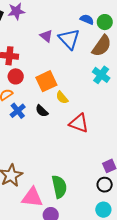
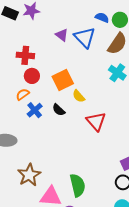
red triangle: (79, 123) -> (96, 121), turned 30

